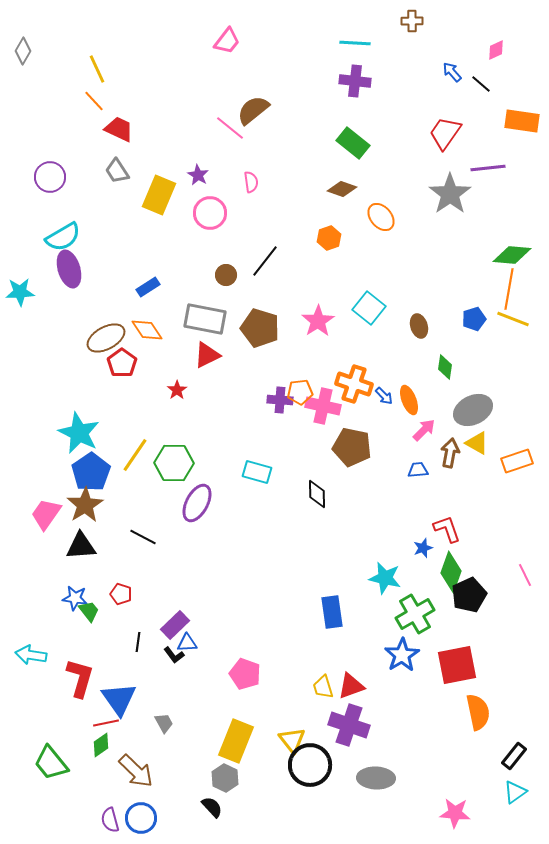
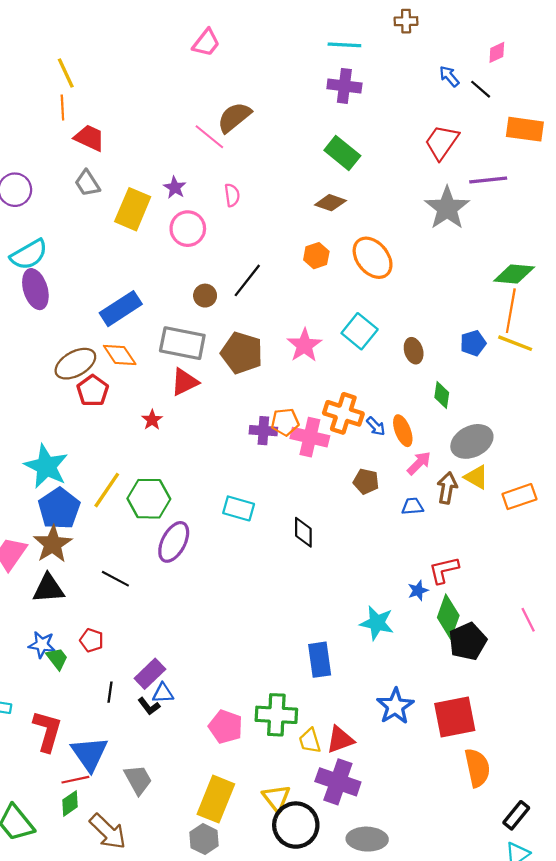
orange line: (94, 101) -> (62, 108), turned 40
orange ellipse: (381, 217) -> (373, 258), moved, size x1.4
blue rectangle: (148, 287) -> (121, 309), size x1.6
brown pentagon: (352, 447) -> (366, 481), moved, size x0.6
red L-shape: (447, 529) -> (444, 570), turned -84
green cross: (415, 614) -> (276, 715), moved, turned 33
gray trapezoid: (164, 723) -> (138, 780), size x1.4

